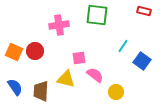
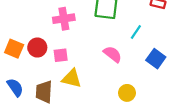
cyan line: (123, 46) -> (136, 32), moved
pink square: (79, 58) -> (61, 55), moved
pink semicircle: (95, 75) -> (113, 54), moved

